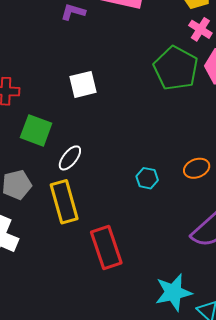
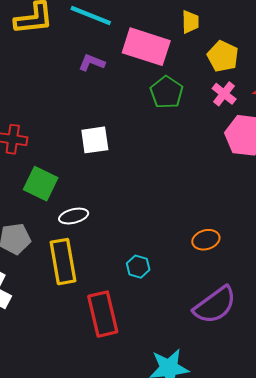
green pentagon: (176, 68) -> (167, 92), moved, size x0.7
white ellipse: (70, 158) -> (74, 216), turned 32
cyan hexagon: (147, 178) -> (138, 267), moved

